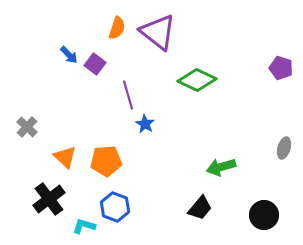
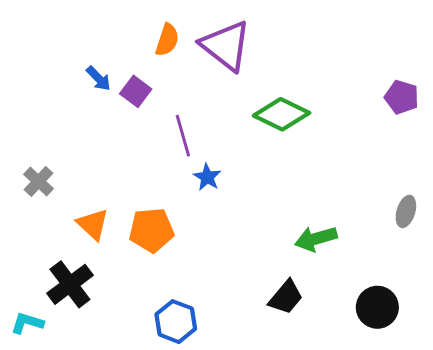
blue hexagon: (115, 207) -> (176, 322), moved
cyan L-shape: (84, 226) -> (27, 323), moved

